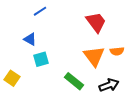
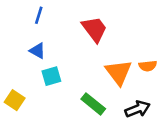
blue line: (40, 11) -> (39, 15), moved, turned -40
red trapezoid: (96, 22) -> (94, 29), moved

